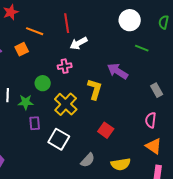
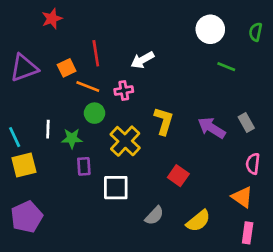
red line: (67, 23) -> (96, 53), moved
orange line: (35, 31) -> (88, 87), moved
purple arrow: (118, 71) -> (212, 128), moved
pink semicircle: (151, 120) -> (253, 164), moved
white square: (59, 139) -> (116, 188), turned -30
yellow semicircle: (121, 164) -> (198, 221), turned -30

